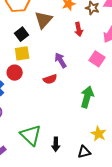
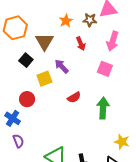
yellow square: (22, 53) -> (44, 79), moved
purple arrow: (61, 60) -> (62, 66), moved
red semicircle: (50, 79) -> (74, 97), moved

